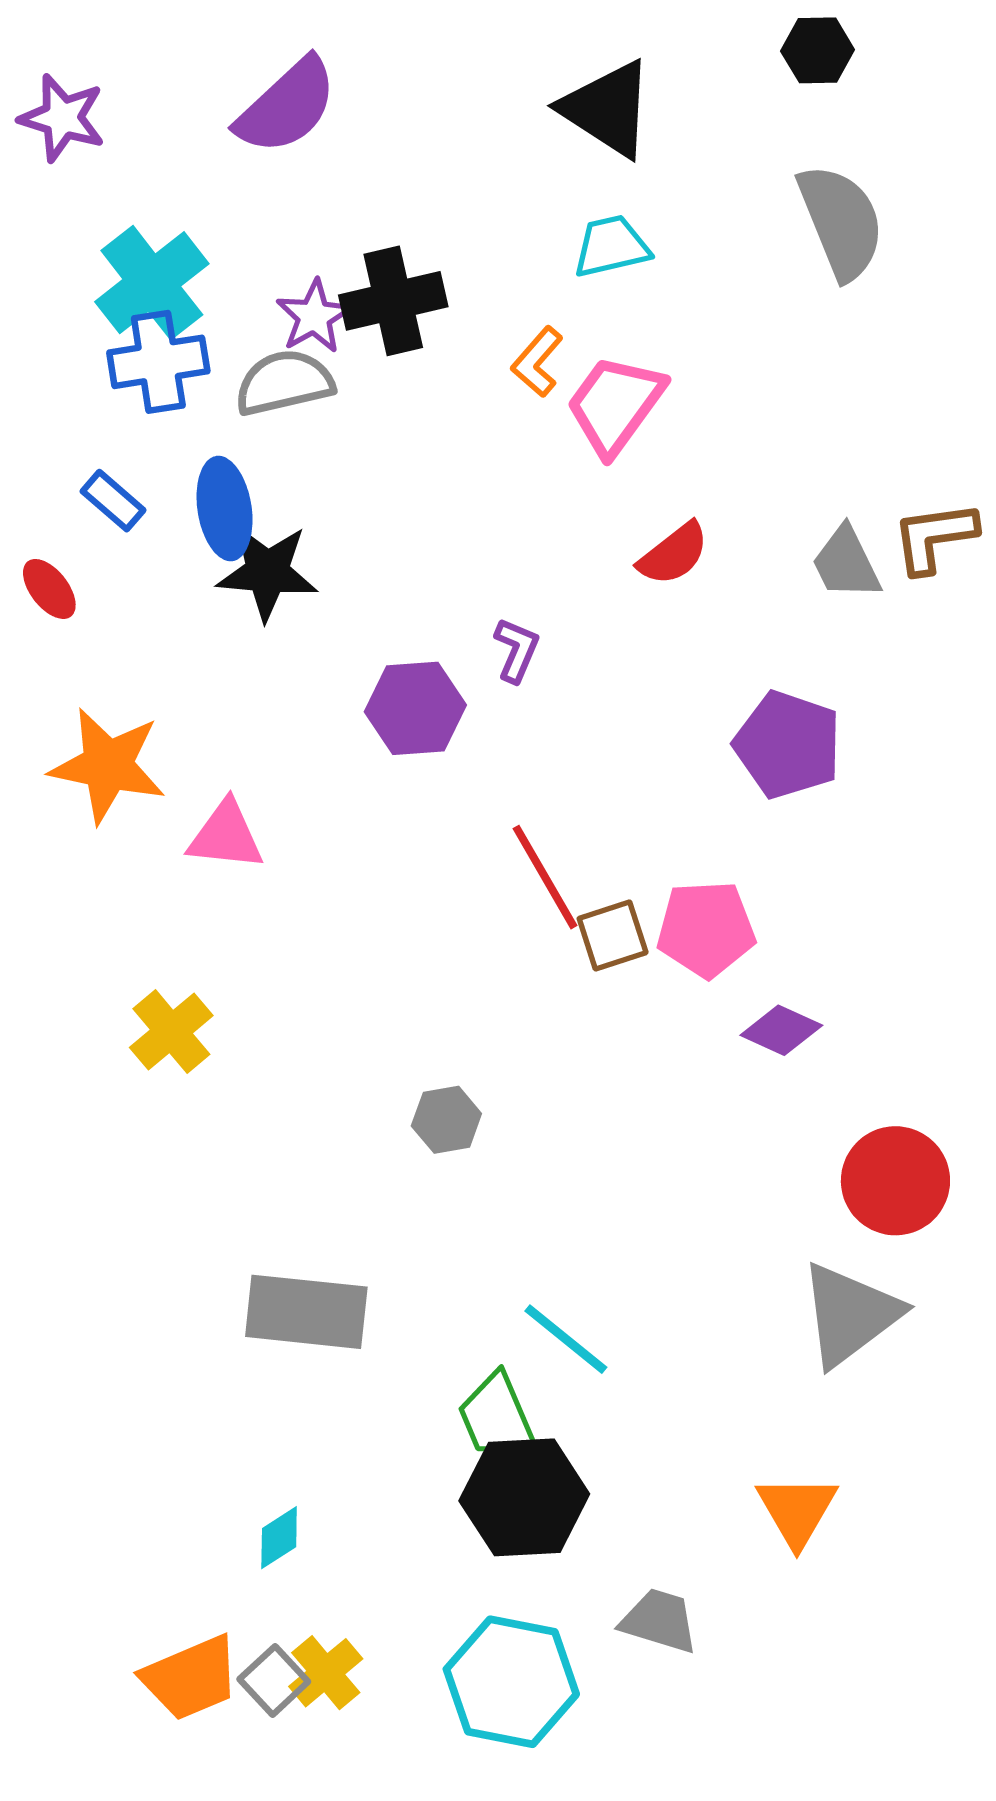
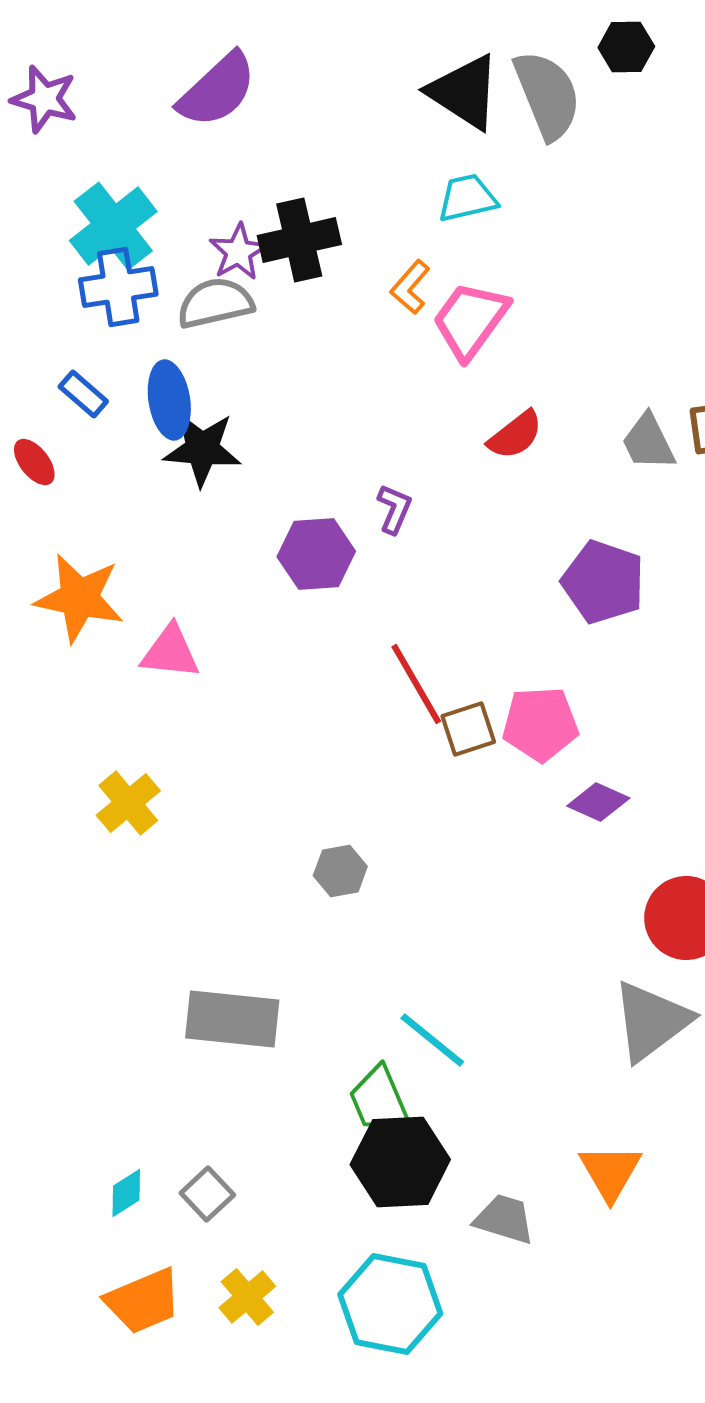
gray semicircle: (841, 222) -> (547, 95), moved
cyan diamond: (279, 1538) -> (126, 1193), moved
gray trapezoid: (659, 1621) -> (504, 1219), moved
gray square: (274, 1680) -> (207, 1194), moved

